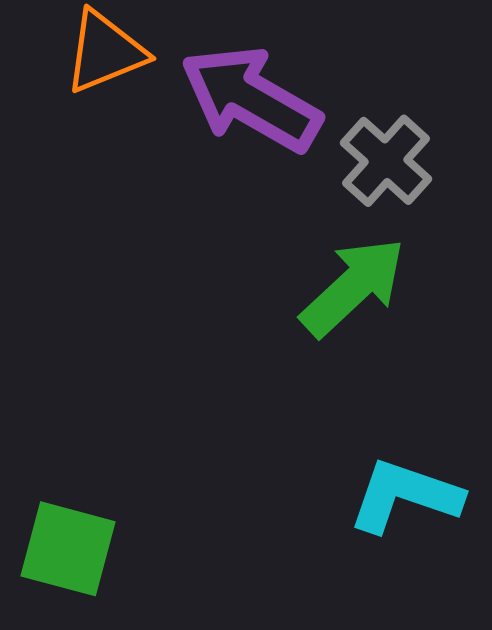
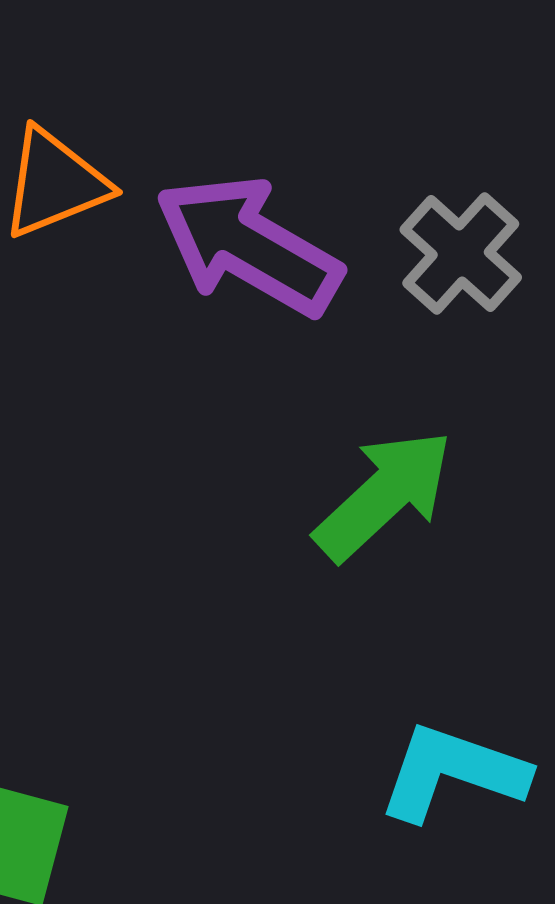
gray cross: (386, 161) -> (461, 253), moved

